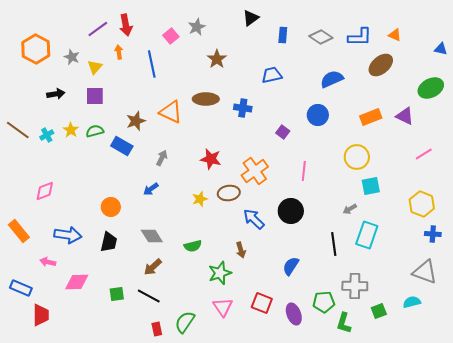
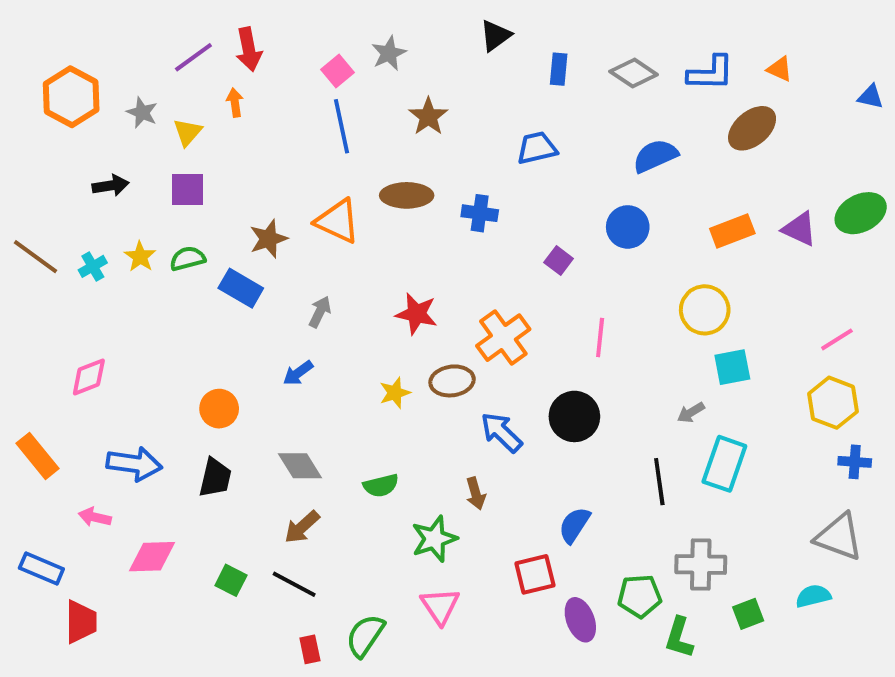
blue line: (152, 64) -> (341, 126), moved
green ellipse: (431, 88) -> (861, 213), moved
pink line: (424, 154) -> (837, 339), moved
green square: (117, 294) -> (231, 580), turned 35
red square: (262, 303) -> (535, 574), moved, turned -35

